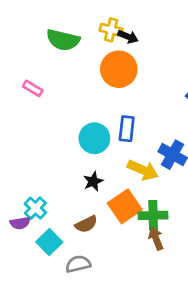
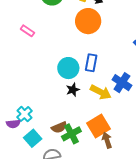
black star: (93, 181) -> (73, 90), moved
orange square: (125, 206) -> (99, 126), moved
green cross: (153, 215) -> (71, 134), moved, turned -30

